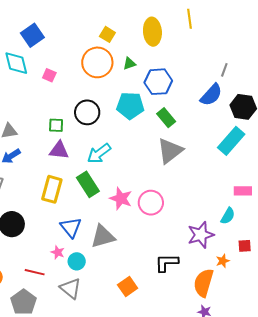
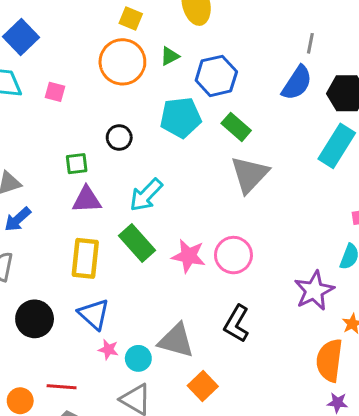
black circle: (87, 112) -> (119, 138), size x0.7
blue triangle: (71, 227) -> (94, 314), moved
gray triangle: (103, 236) -> (176, 341), moved, turned 40
black L-shape: (167, 263) -> (237, 324), moved, turned -50
red line: (35, 272) -> (62, 387), moved
orange square: (128, 287) -> (203, 386), moved

